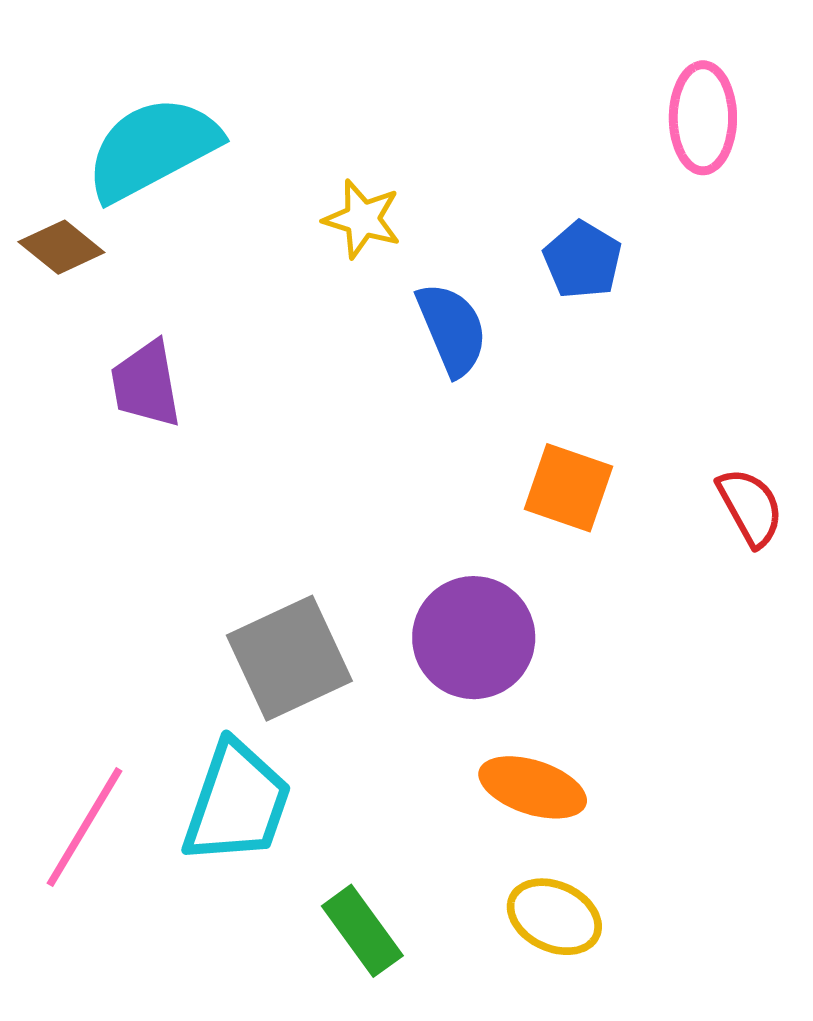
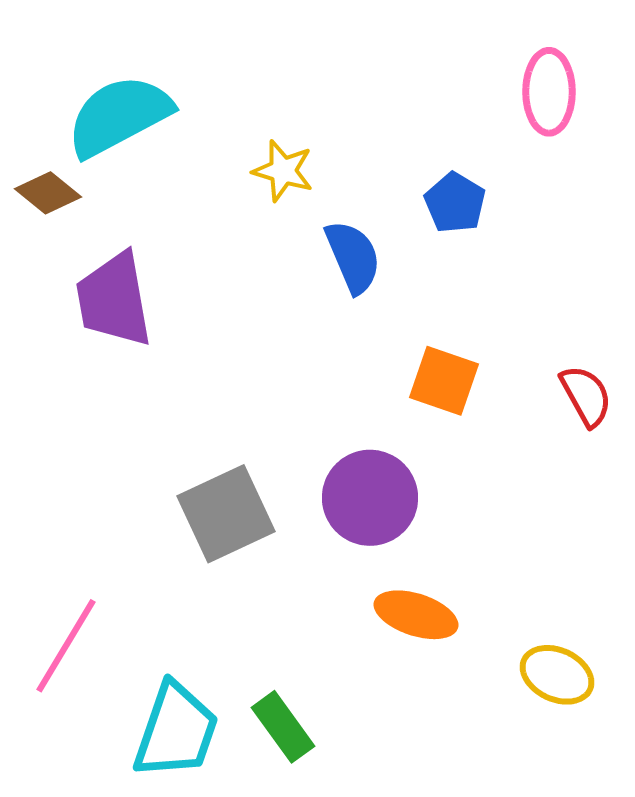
purple trapezoid: (146, 384) -> (114, 300), size x1.4
cyan trapezoid: (237, 803) -> (176, 731), moved
yellow ellipse: (554, 917) -> (557, 675), moved

